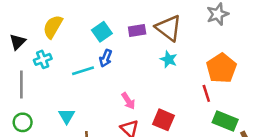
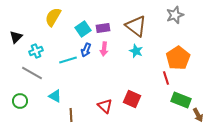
yellow semicircle: (53, 27) -> (53, 17), moved
purple rectangle: (137, 30) -> (103, 28), moved
gray line: (21, 85) -> (32, 73), moved, turned -60
pink arrow: (128, 101) -> (104, 49), moved, turned 40
cyan triangle: (67, 116) -> (55, 96), turned -32

